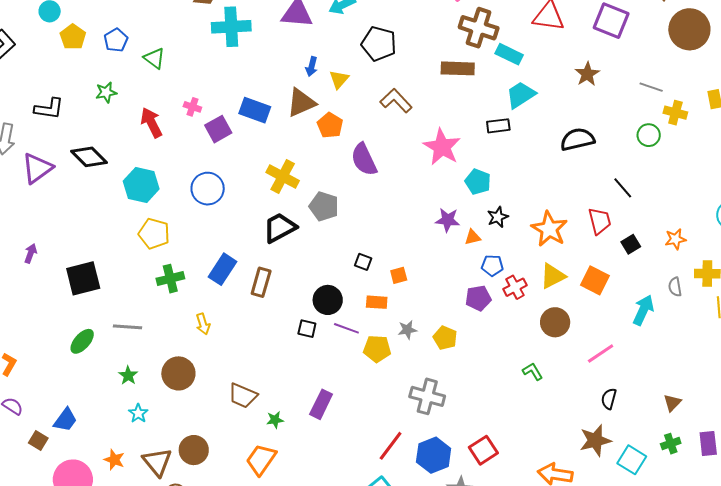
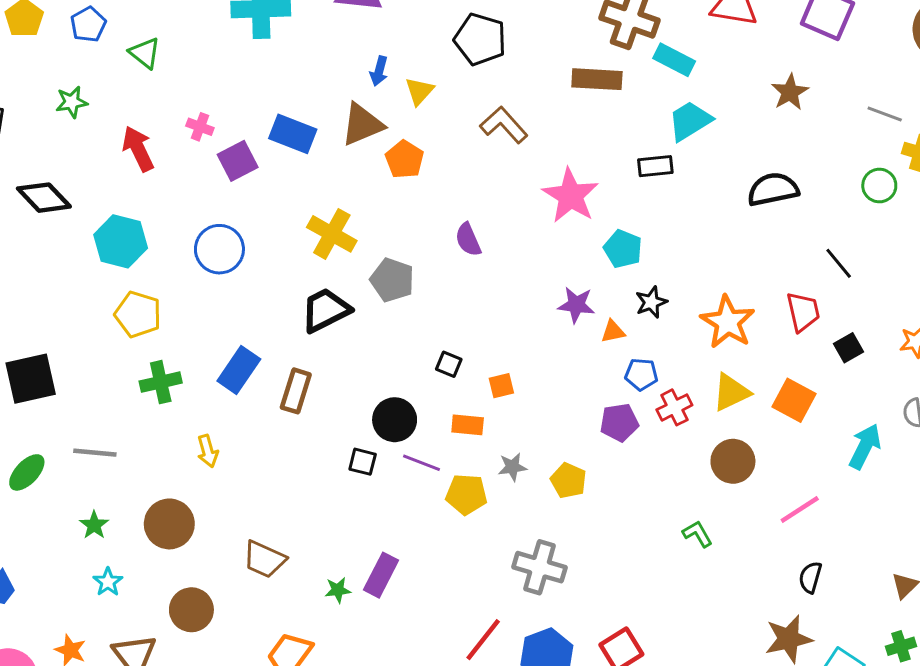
purple semicircle: (364, 159) -> (468, 240), moved, size x0.7
green star: (275, 420) -> (338, 590), moved
brown circle: (194, 450) -> (191, 610), moved

